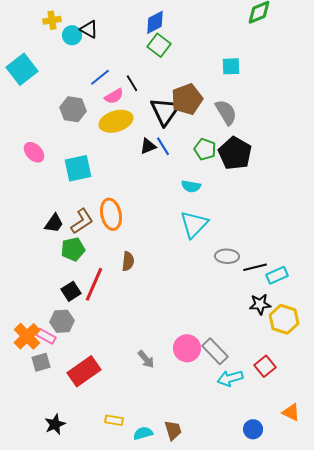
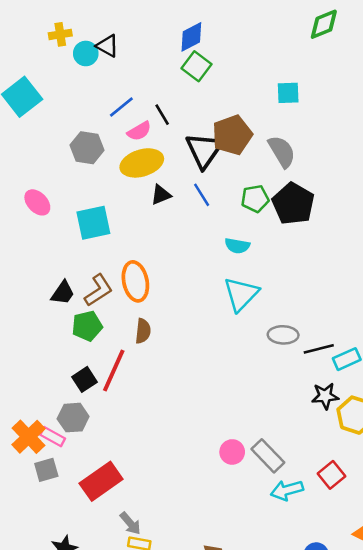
black triangle: (148, 146) -> (161, 195), moved
green pentagon: (205, 149) -> (255, 199), turned -30
brown semicircle: (128, 261) -> (143, 331), moved
pink circle: (187, 348) -> (232, 452), size x0.7
gray arrow: (146, 359) -> (130, 523), moved

